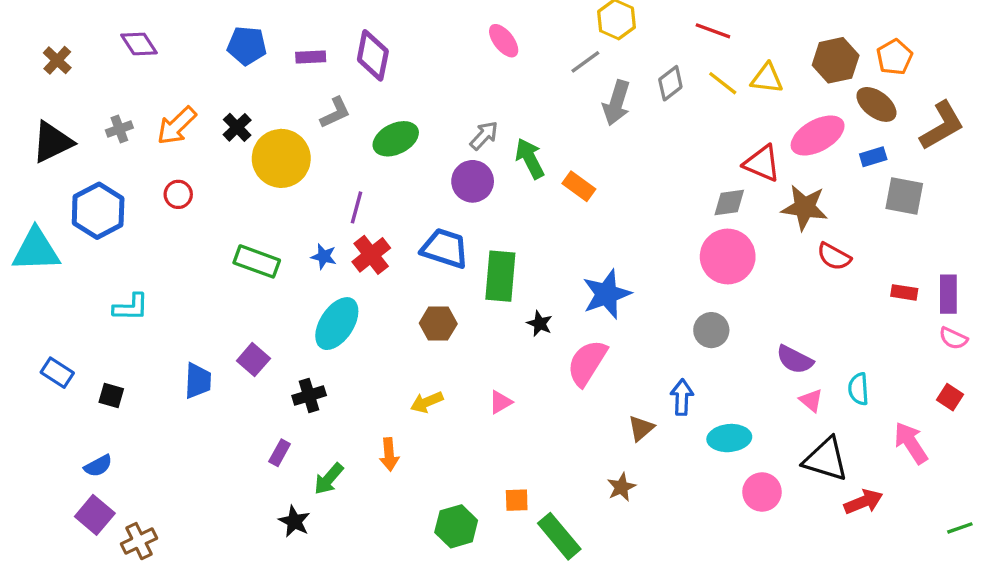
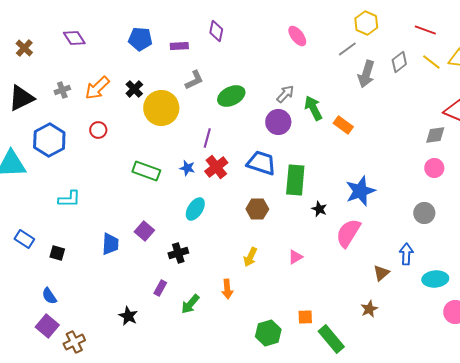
purple diamond: (373, 55) -> (216, 31), moved, size x0.7
pink circle: (728, 257) -> (434, 168), size x0.6
cyan ellipse: (337, 324) -> (195, 209), size x0.7
yellow arrow: (427, 402) -> (250, 257), turned -42
blue semicircle: (98, 466) -> (49, 296), turned 84
black star: (294, 521) -> (128, 316), moved

